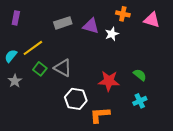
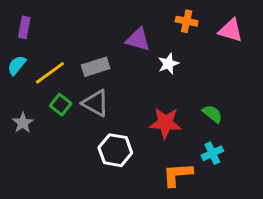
gray rectangle: (63, 23) -> (96, 67), moved
white star: (112, 34) -> (168, 64), moved
cyan semicircle: (11, 56) -> (17, 65), moved
orange L-shape: (100, 115) -> (177, 174), moved

